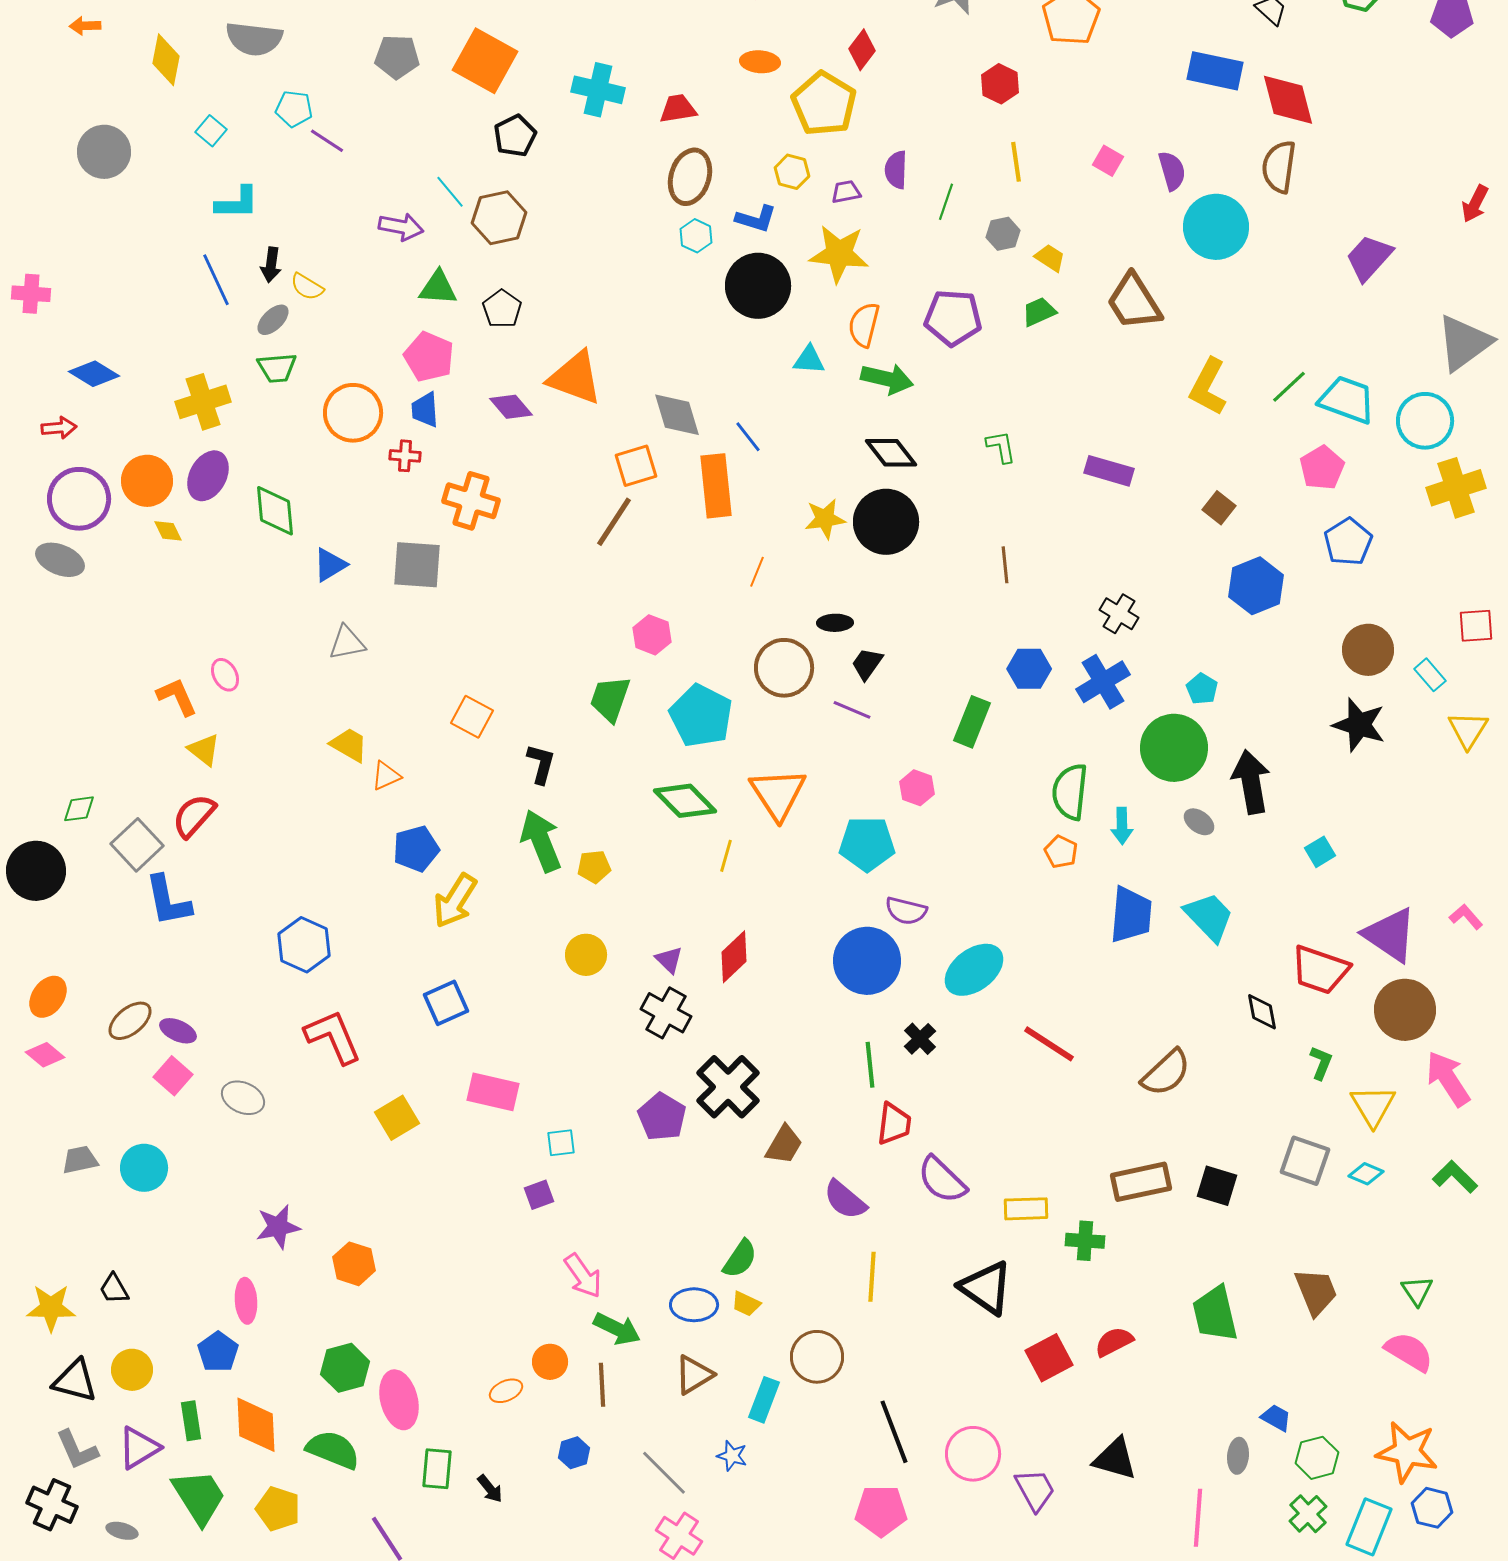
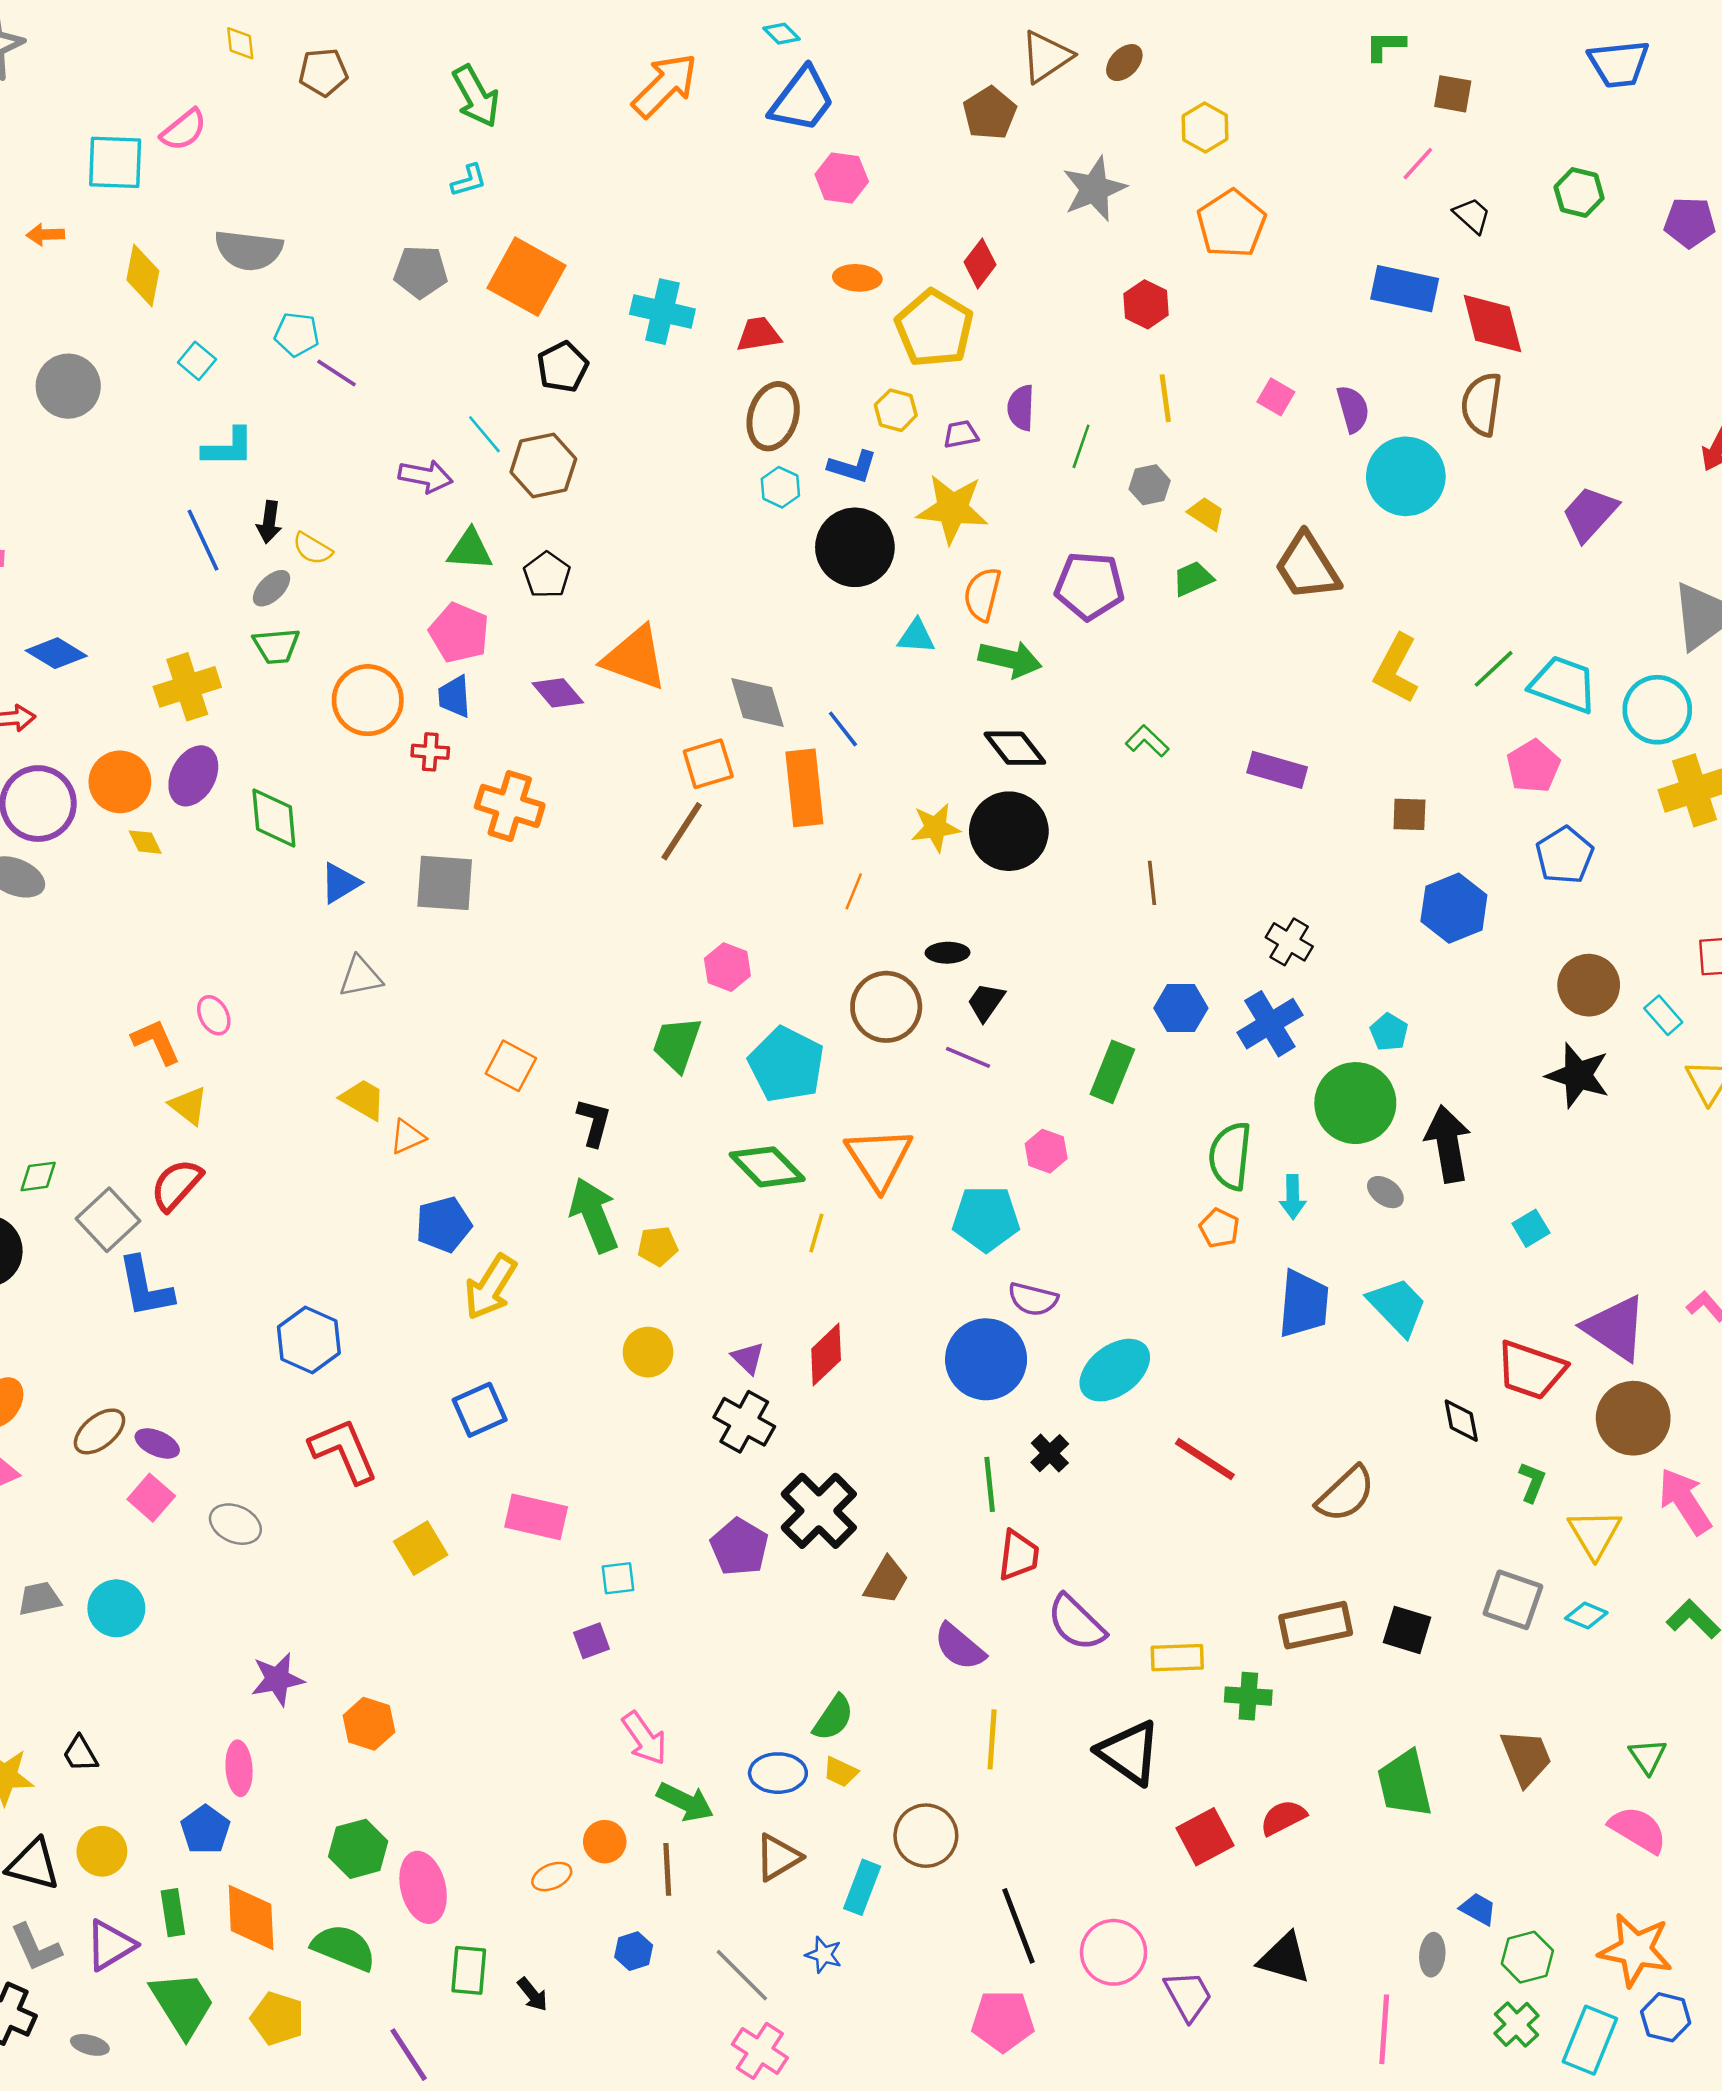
green L-shape: (1001, 447) -> (1147, 741), turned -36
brown square: (1219, 508) -> (1409, 814), turned -36

